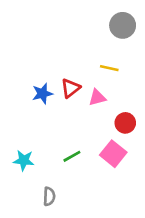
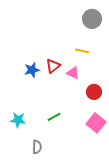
pink triangle: (97, 98) -> (73, 73), turned 40
pink square: (113, 154) -> (96, 123), moved

